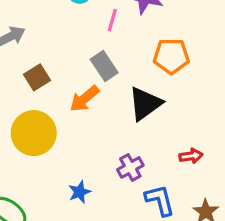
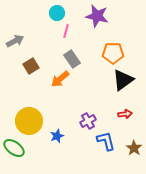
pink line: (112, 20) -> (66, 31), moved
black triangle: (145, 104) -> (123, 80), moved
yellow circle: (34, 133) -> (29, 121), moved

